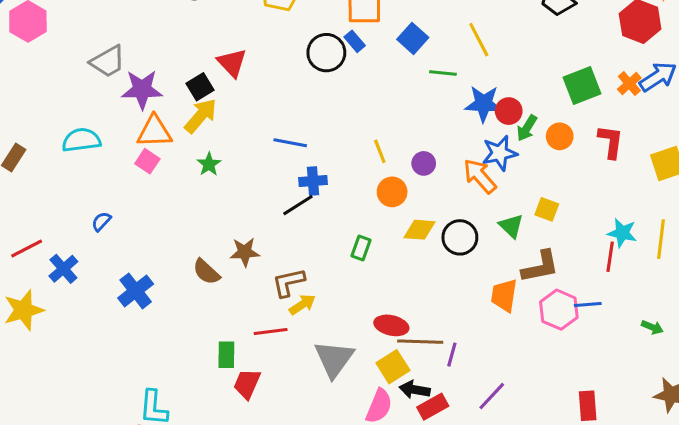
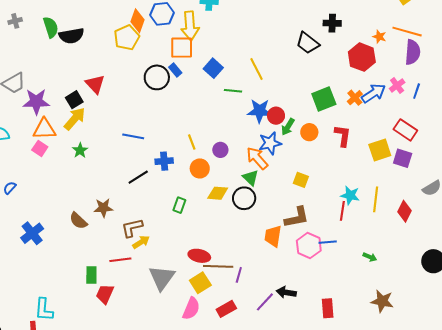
blue cross: (313, 181) -> (164, 161), moved
green triangle: (511, 226) -> (251, 178), moved
black arrow: (415, 390) -> (286, 292), moved

